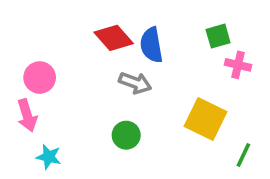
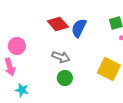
blue semicircle: (151, 45) -> (79, 28), turned 36
gray arrow: (135, 83) -> (61, 57), moved

